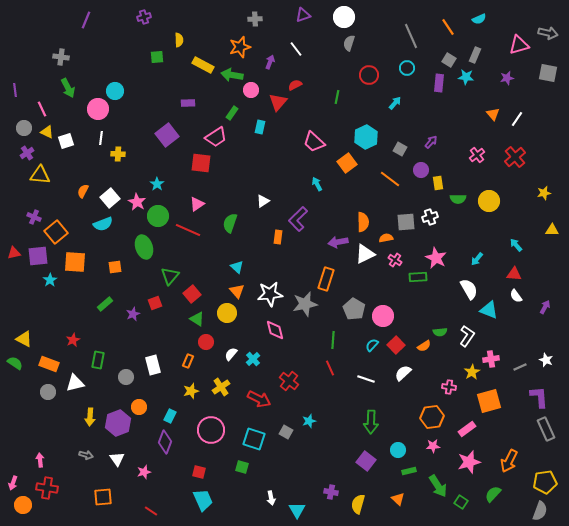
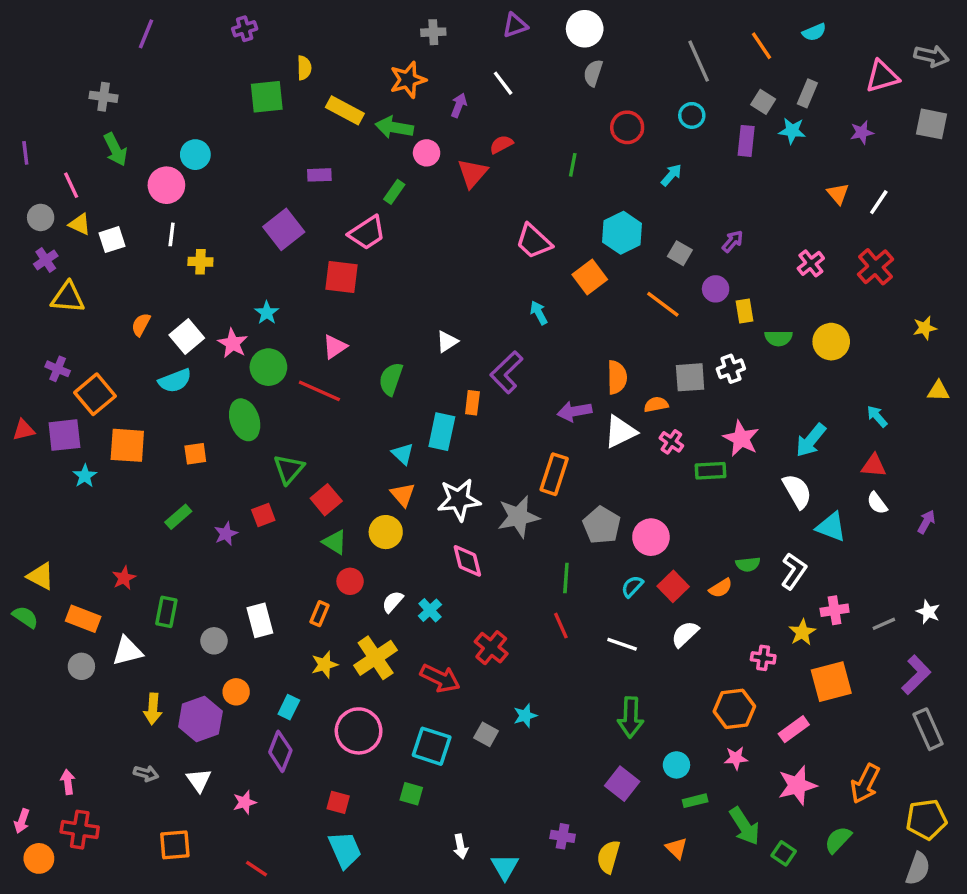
green square: (157, 57) -> (267, 97), size x1.5
cyan rectangle: (260, 127) -> (442, 432), moved, size x1.5
cyan arrow: (477, 259) -> (811, 440), size x1.5
yellow cross: (221, 387) -> (376, 658), size x1.4
purple L-shape: (539, 397) -> (916, 675), turned 50

